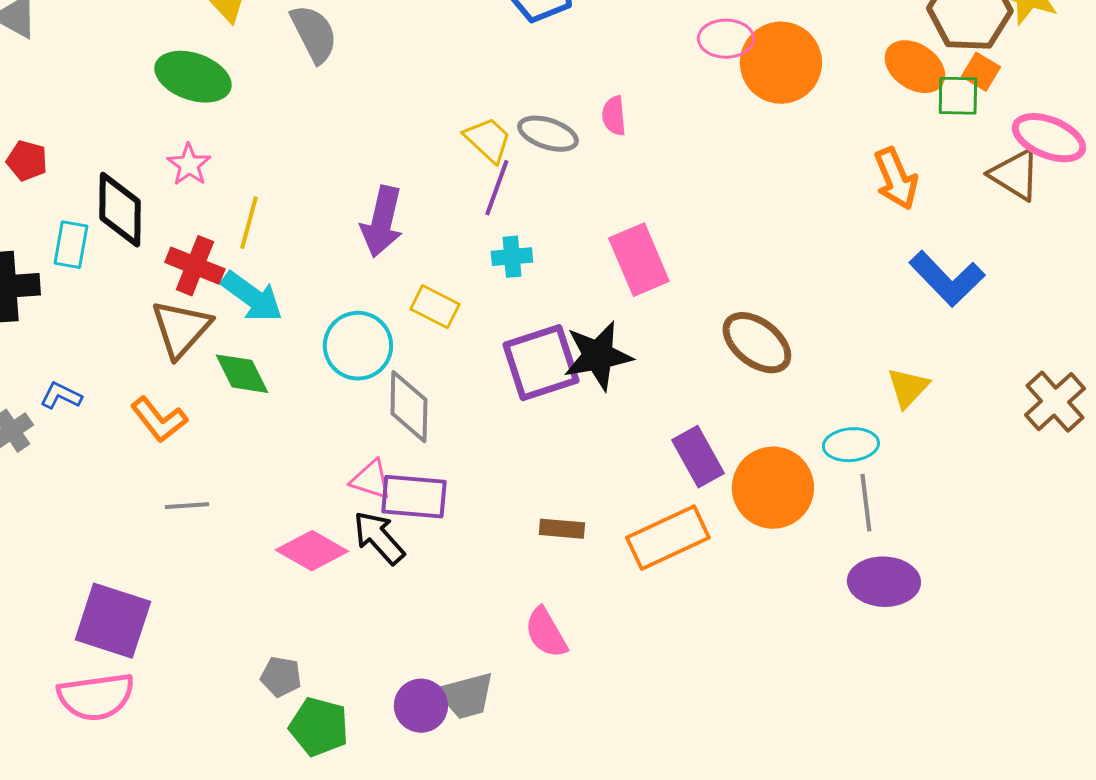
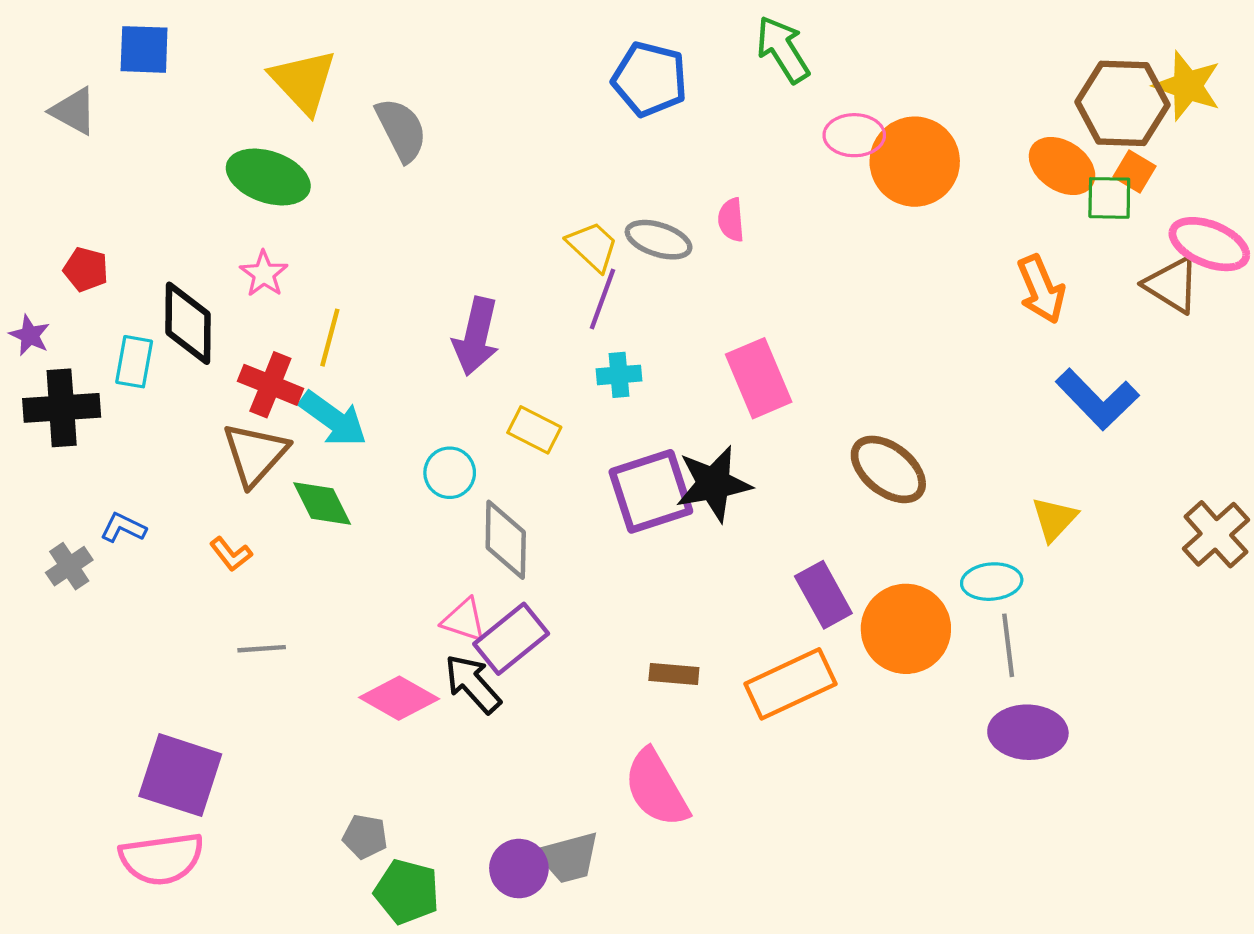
cyan circle: (358, 346) -> (450, 473), size x0.7
orange L-shape: (159, 420) -> (231, 554), size x0.7
purple rectangle: (414, 497) -> (511, 639), turned -44
pink semicircle: (546, 633) -> (656, 788), size x1.4

